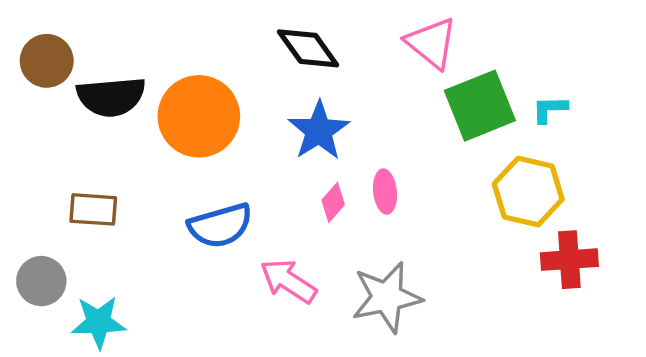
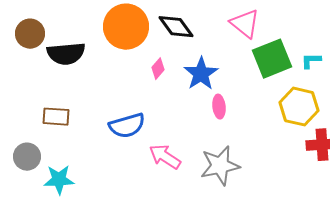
orange circle: (199, 116) -> (126, 27), moved
blue star: (319, 131) -> (201, 74), moved
pink diamond: (333, 202) -> (158, 69), moved

